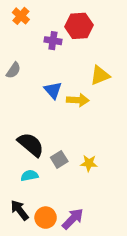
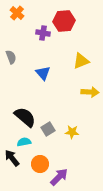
gray semicircle: (13, 70) -> (11, 57), turned -56
yellow arrow: (78, 100) -> (90, 92), moved
black arrow: (20, 210) -> (12, 158), moved
orange circle: (46, 218) -> (40, 164), moved

